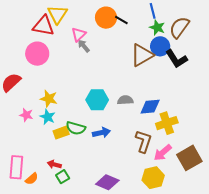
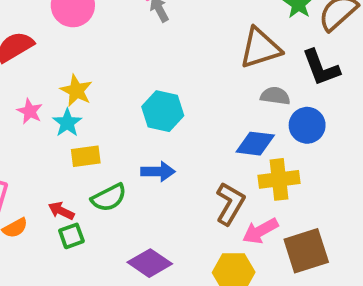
blue circle: (160, 46) -> (307, 125), moved
gray semicircle: (125, 100) -> (275, 96), moved
green semicircle: (76, 128) -> (109, 198), moved, turned -54

